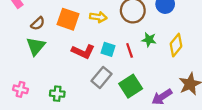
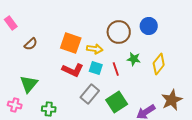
yellow arrow: (98, 17) -> (95, 49), moved
orange square: (68, 19) -> (71, 43), moved
green triangle: (36, 46) -> (29, 84), moved

